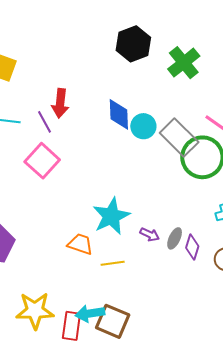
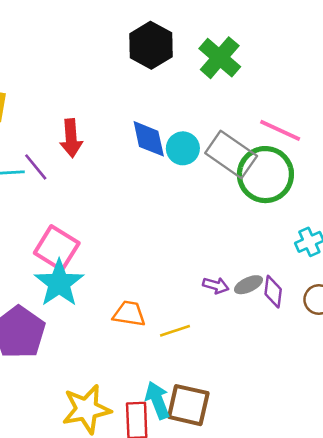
purple line: (45, 122) -> (36, 167), moved
pink square: (42, 161) -> (57, 248), moved
cyan star: (111, 216) -> (59, 283), moved
gray ellipse: (175, 238) -> (248, 285), turned 50
cyan arrow: (90, 313) -> (157, 400), turned 88

